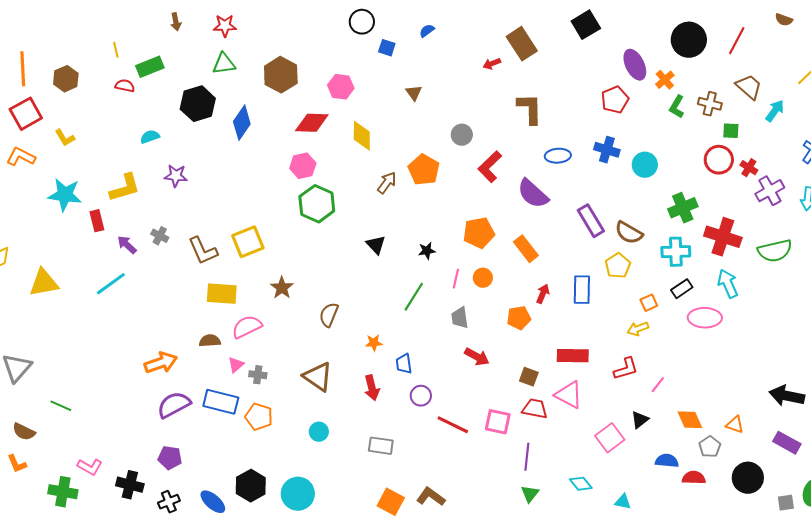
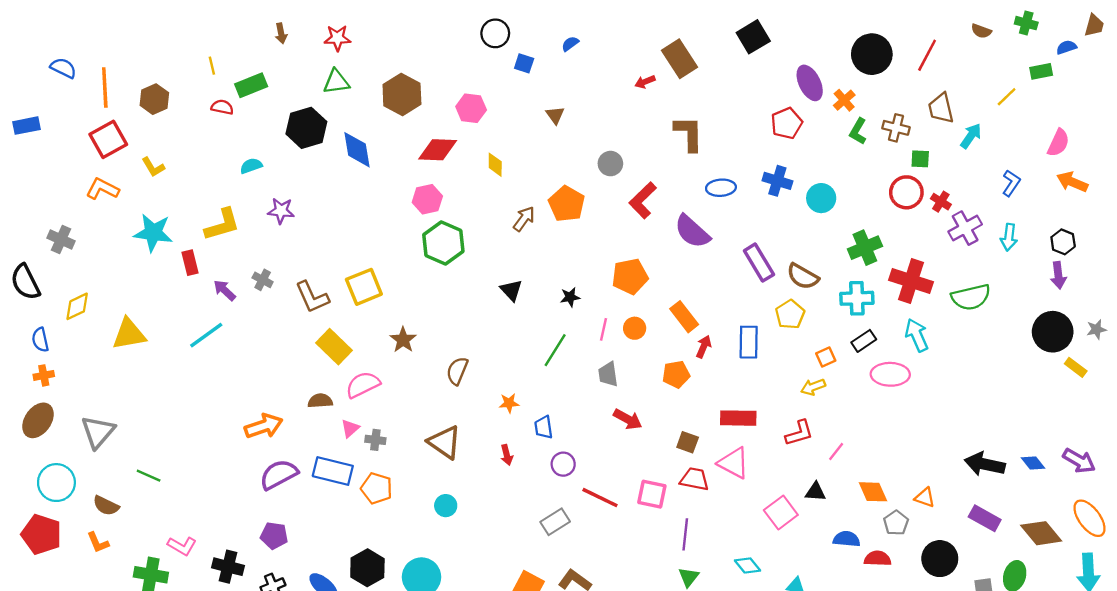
brown trapezoid: (749, 87) -> (941, 108), turned -144
blue diamond: (242, 123) -> (357, 150), turned -44
yellow diamond: (362, 136) -> (495, 165), size x0.7
orange rectangle: (526, 249) -> (684, 317), moved
yellow rectangle: (222, 294) -> (334, 347), turned 40
red arrow: (372, 388) -> (507, 455), size x0.7
black triangle: (640, 420) -> (815, 492), turned 42
gray rectangle: (381, 446) -> (555, 522), moved, turned -40

